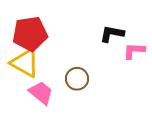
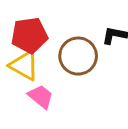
brown circle: (77, 79) -> (78, 56), moved, size x1.6

